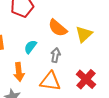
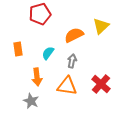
orange semicircle: (58, 28) -> (74, 35), turned 114
yellow triangle: (84, 34) -> (101, 26), moved

